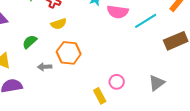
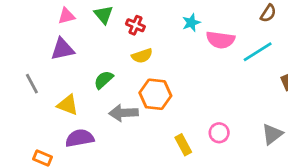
gray arrow: (45, 67) -> (123, 113), size x1.5
yellow rectangle: (100, 96) -> (183, 145), moved

